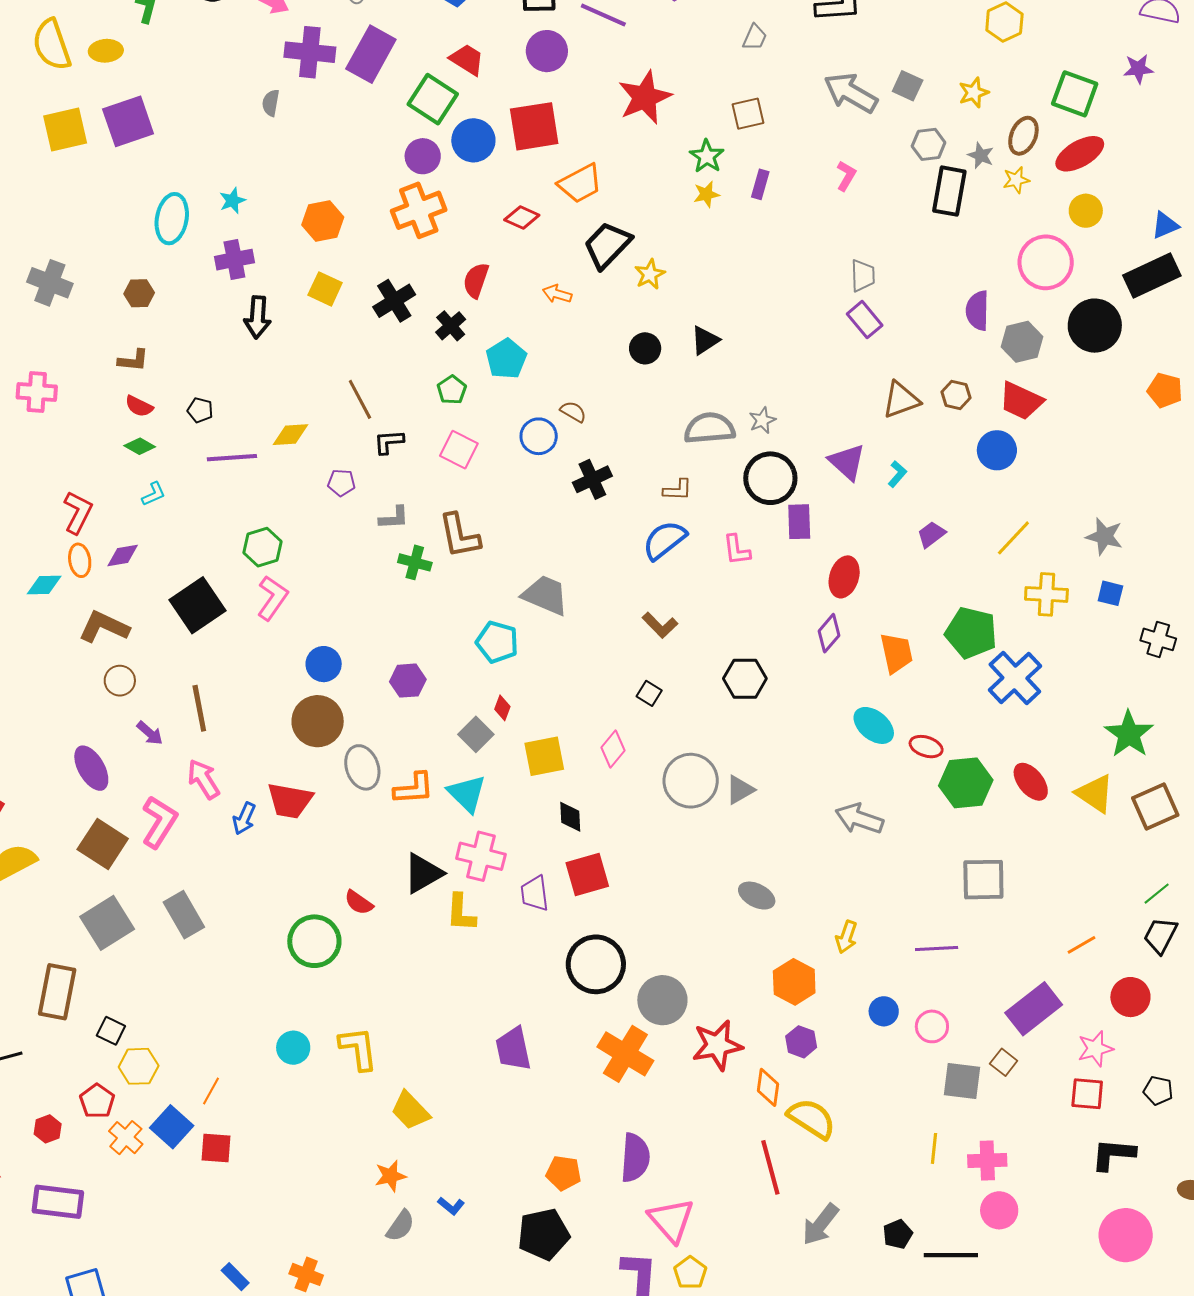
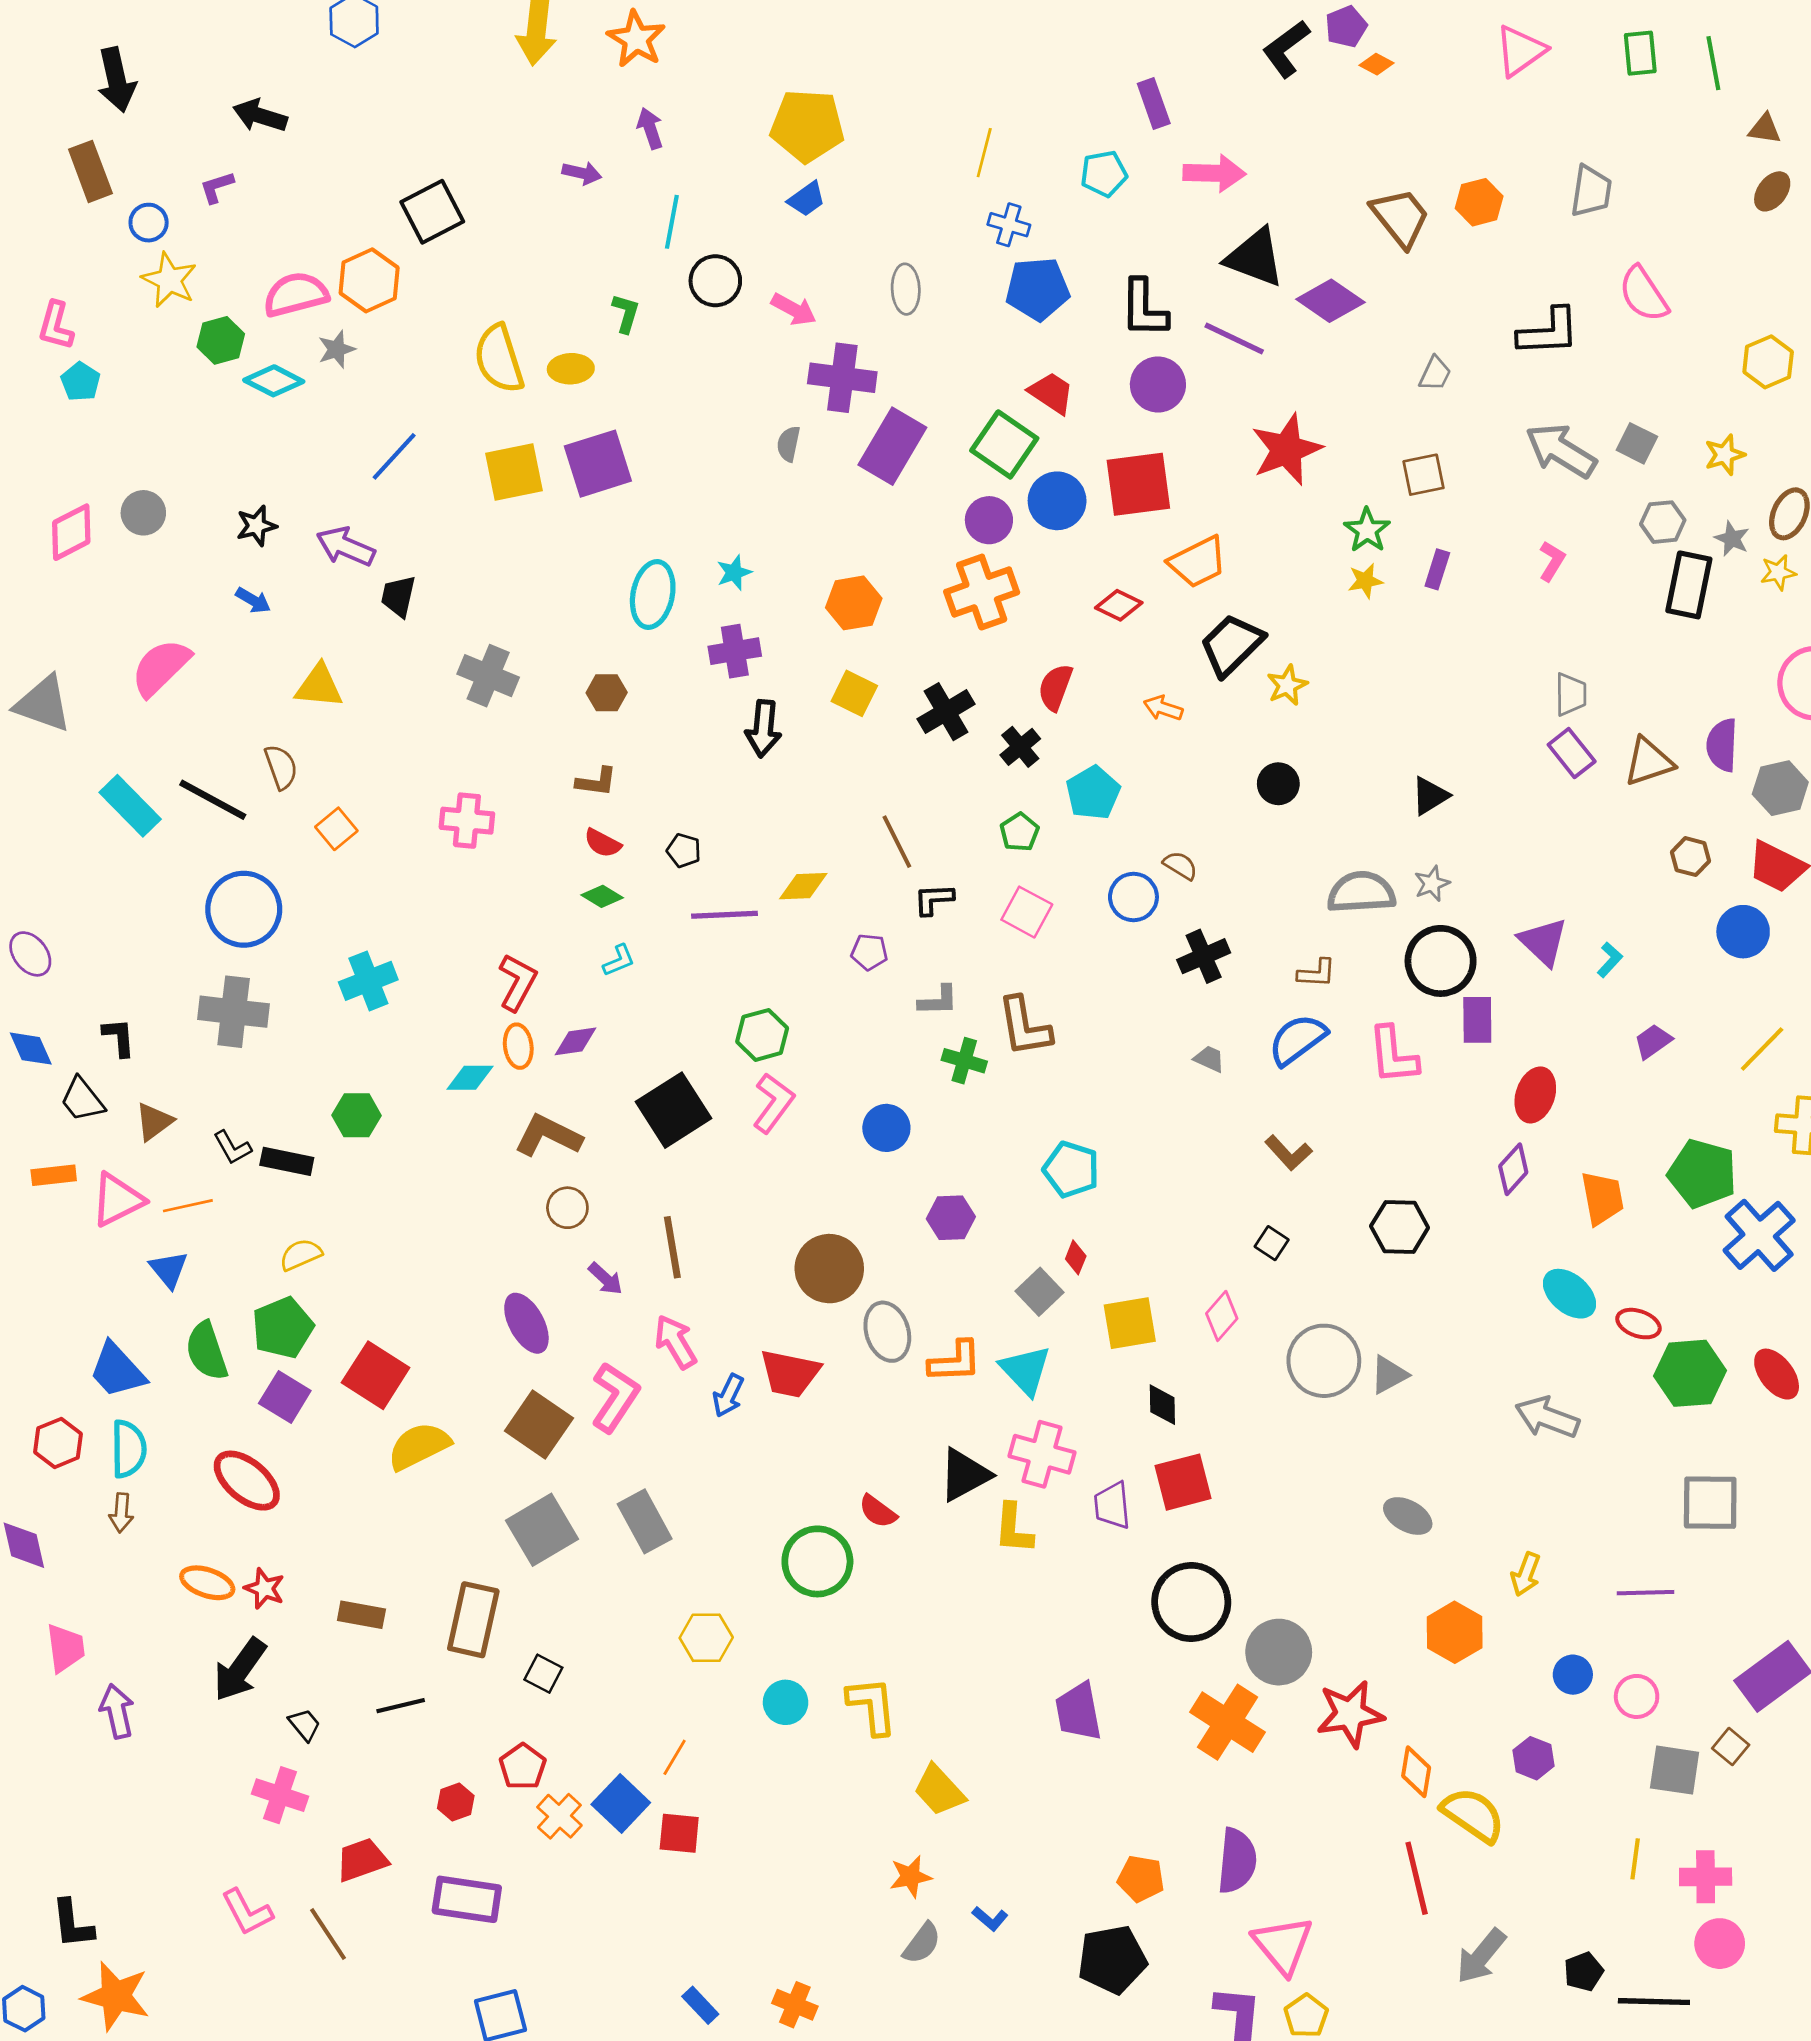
purple rectangle: (371, 54) -> (892, 446), moved
black triangle: (705, 340) -> (1430, 796), moved
brown triangle: (901, 400) -> (1649, 762), moved
pink L-shape: (737, 550) -> (1393, 1055), size x1.4
gray trapezoid: (545, 595) -> (1209, 1059), moved, size x0.5
blue circle: (324, 664) -> (886, 1128), moved
purple hexagon: (801, 1042) -> (1533, 1758), moved
yellow hexagon: (139, 1066) -> (706, 1638), moved

